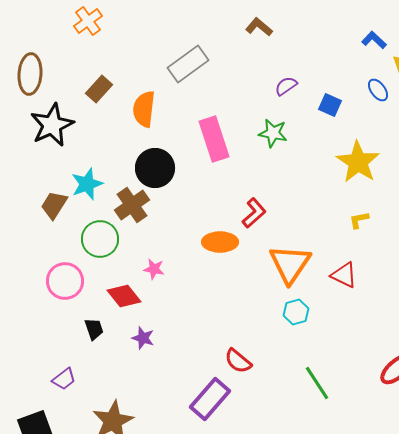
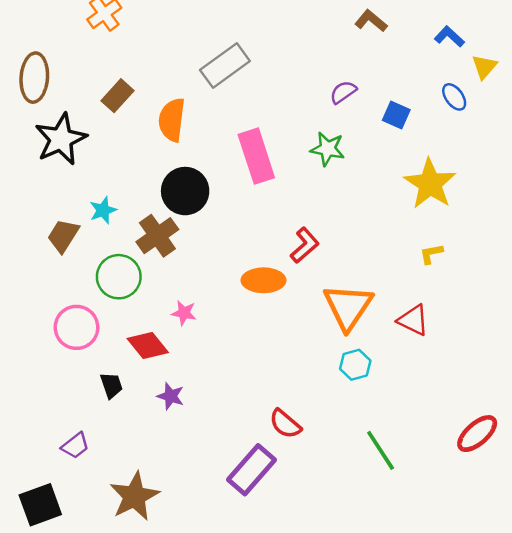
brown L-shape: (259, 27) -> (371, 21), moved
cyan star: (87, 184) -> (103, 210), size x0.7

